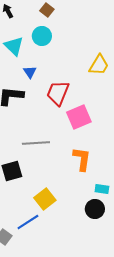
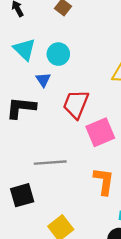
cyan circle: (42, 36) -> (58, 54), moved

